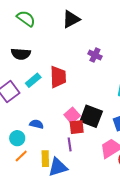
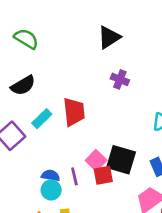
black triangle: (71, 19) -> (109, 37), moved
black semicircle: (21, 54) -> (23, 85), turned -30
cyan circle: (17, 138) -> (51, 190), moved
purple line: (70, 144) -> (74, 176), moved

